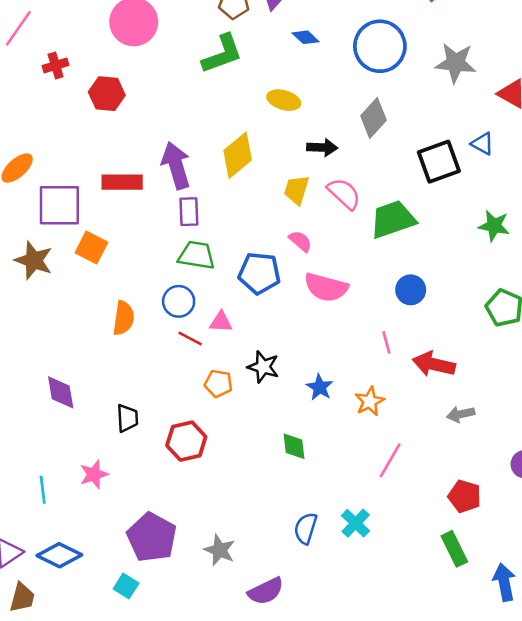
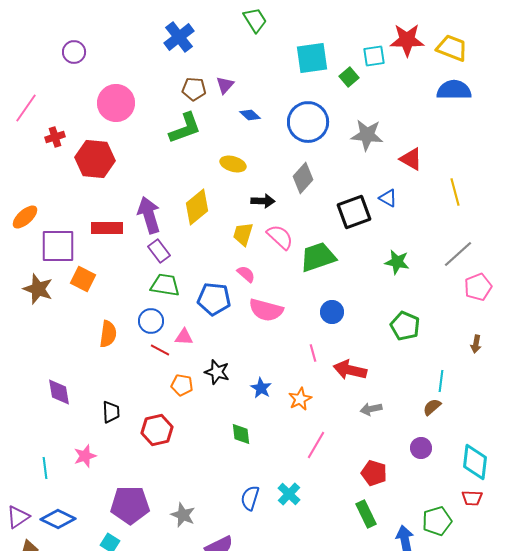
red hexagon: (107, 94) -> (95, 159), size x1.4
purple rectangle: (189, 212) -> (159, 251), turned -35
purple pentagon: (152, 537) -> (130, 505), turned -30

